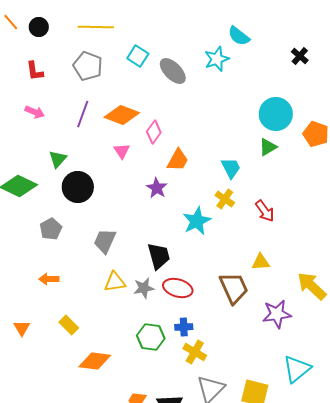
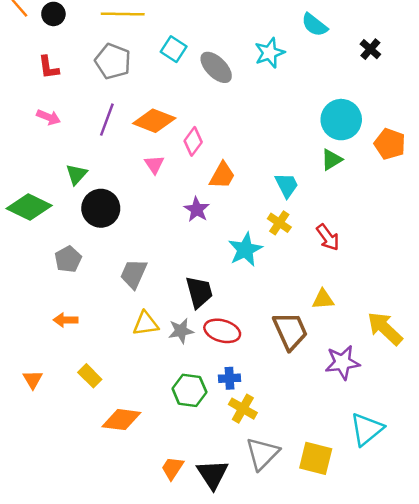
cyan semicircle: (239, 36) -> (315, 25), moved

